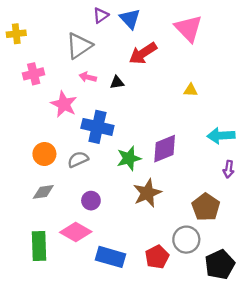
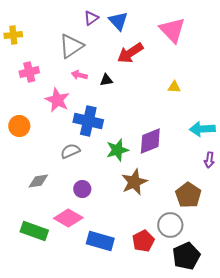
orange circle: (44, 154) -> (19, 126), moved
green rectangle: (39, 246) -> (34, 231), turned -68
black pentagon: (220, 264) -> (186, 256), moved

